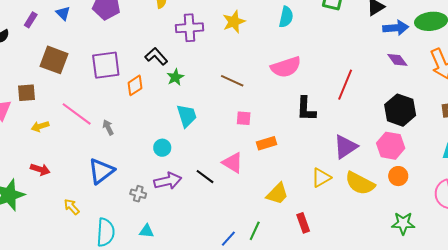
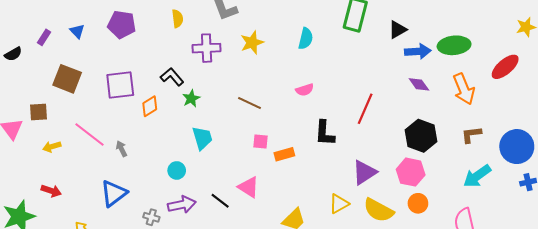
pink semicircle: (286, 67) -> (305, 90), size x0.6
orange rectangle: (267, 143) -> (284, 154), moved

